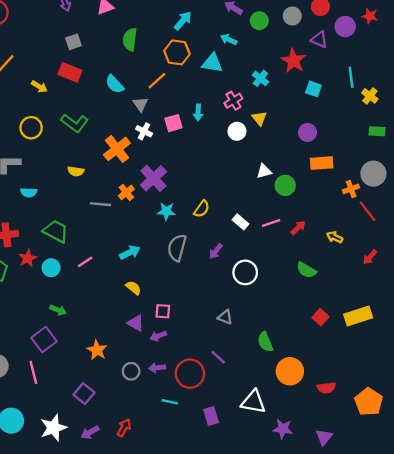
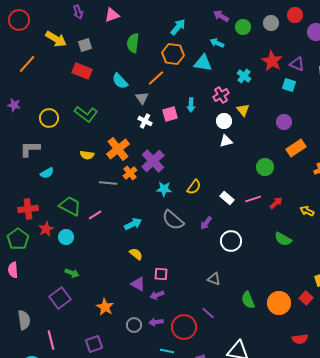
purple triangle: (319, 40) -> (297, 64), moved
yellow arrow: (39, 87) -> (56, 39), moved, size x1.5
orange cross: (117, 149) -> (118, 149), moved
orange rectangle: (322, 163) -> (296, 148), turned -30
white triangle: (264, 171) -> (226, 141), moved
cyan semicircle: (29, 192) -> (47, 173), turned -32
gray semicircle: (177, 248) -> (173, 220), turned -65
pink line: (85, 262) -> (95, 215), moved
red square: (320, 317) -> (306, 298), moved
orange circle: (290, 371) -> (279, 303), moved
pink line: (33, 372) -> (51, 340), moved
purple square: (84, 394) -> (94, 344), turned 30

